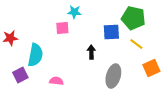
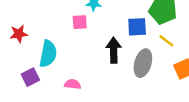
black arrow: (91, 52) -> (114, 50), size x1.5
gray ellipse: (113, 76) -> (143, 63), moved

